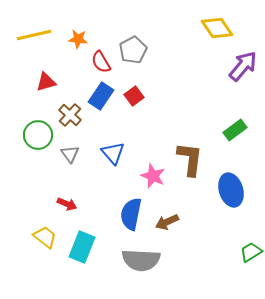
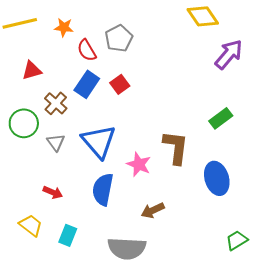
blue triangle: (113, 153) -> (99, 141), size x1.5
blue semicircle: (131, 214) -> (103, 189), moved
cyan rectangle: (82, 247) -> (68, 235), size x0.7

